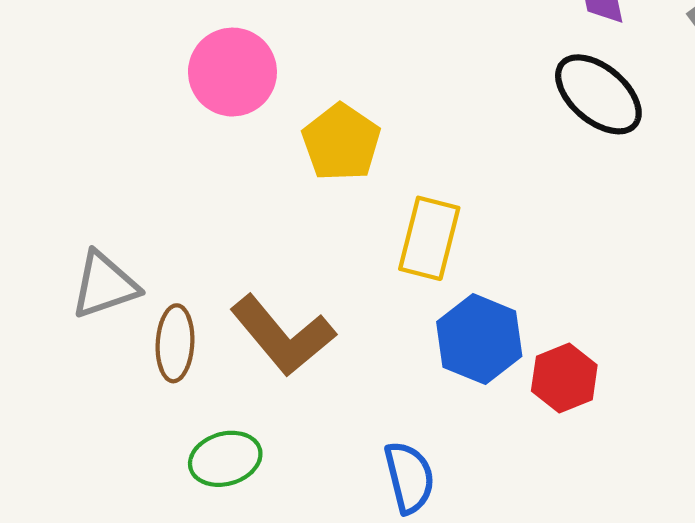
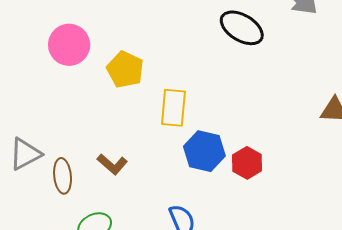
brown L-shape: (283, 335) -> (112, 164), size x0.6

